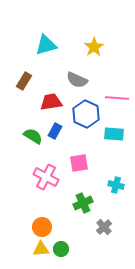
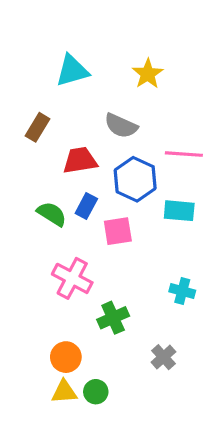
pink square: (79, 163) -> (118, 231), moved
green cross: (83, 203) -> (113, 318), moved

